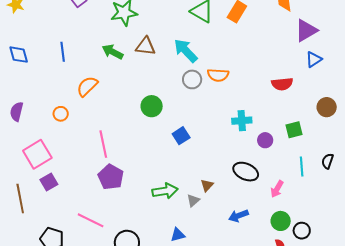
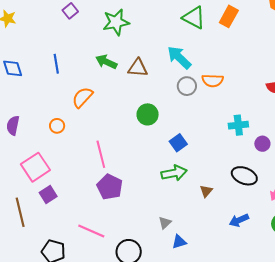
brown triangle: (145, 46) -> (138, 68), moved
green arrow: (165, 191) -> (174, 173), moved
gray triangle: (193, 200) -> (165, 223), moved

